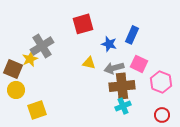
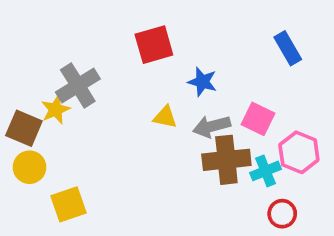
blue rectangle: (132, 35) -> (288, 48), moved, turned -54
cyan cross: (123, 106) -> (265, 171), moved
red circle: (162, 115) -> (282, 214), moved

